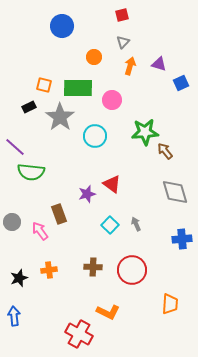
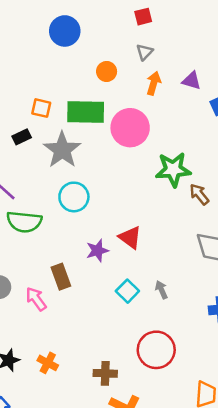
pink circle: (112, 100) -> (130, 128), size x1.5
cyan circle: (95, 136) -> (74, 197), moved
brown cross: (93, 267) -> (105, 373), moved
orange cross: (49, 270) -> (48, 363), moved, turned 35

